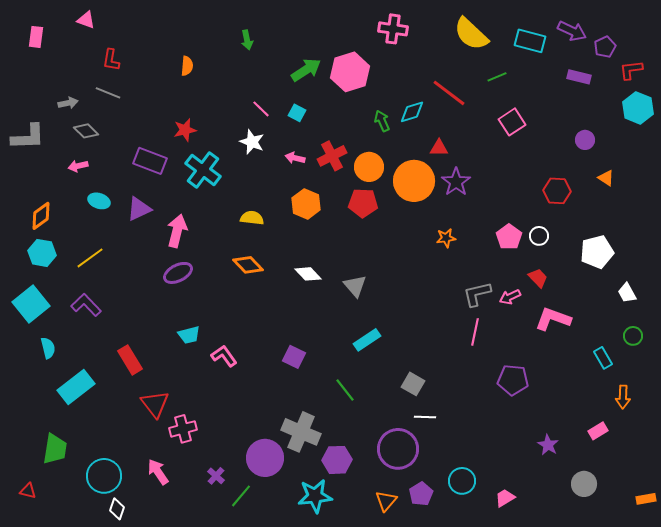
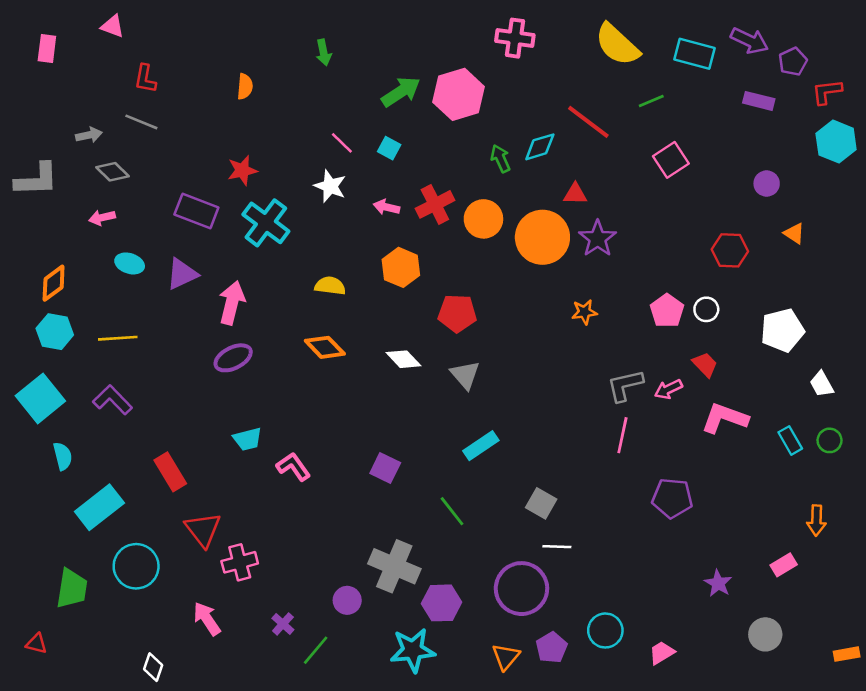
red pentagon: (363, 203) -> (457, 313), moved
yellow line: (90, 258) -> (118, 338), turned 32
cyan rectangle: (603, 358) -> (790, 440), moved
purple circle: (265, 458) -> (347, 600), size x0.6
cyan circle: (104, 476) -> (136, 566), moved

